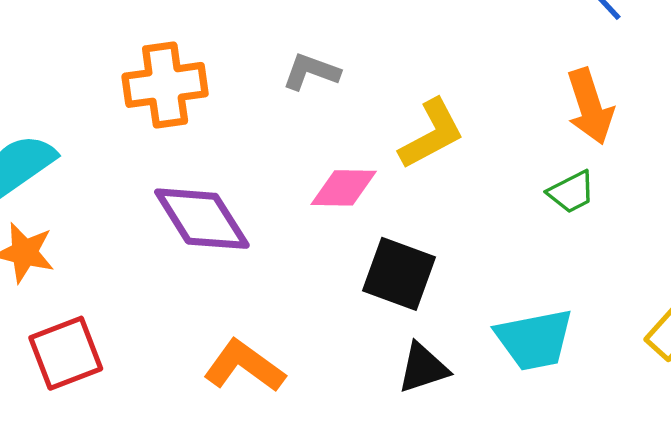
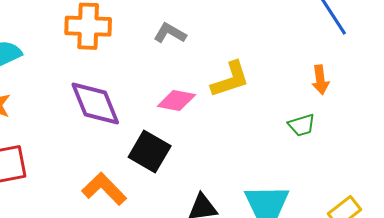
orange arrow: (590, 106) -> (320, 80), size x0.7
black square: (399, 274) -> (150, 152), moved

